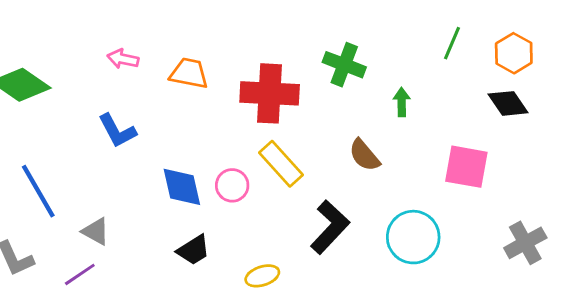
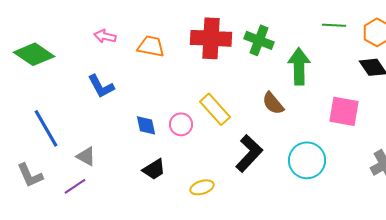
green line: (452, 43) -> (334, 25), turned 70
red cross: (270, 93) -> (211, 38), moved
green arrow: (402, 102) -> (299, 66), size x1.8
blue diamond: (182, 187) -> (146, 125), size x0.7

